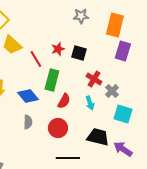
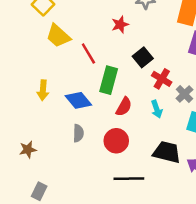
red star: (58, 49) -> (120, 25), moved
black square: (79, 53) -> (143, 57), moved, turned 35

